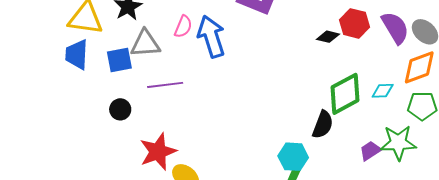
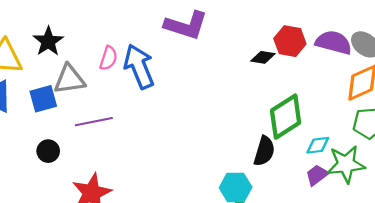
purple semicircle: (395, 28) -> (334, 42), turned -40
cyan diamond: (383, 91) -> (318, 145), moved

